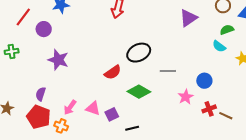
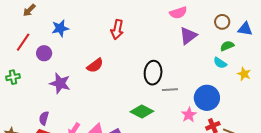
black ellipse: (139, 53) -> (153, 73), moved, turned -55
red semicircle: (113, 72) -> (95, 65), moved
blue circle: (204, 81) -> (207, 98), size x1.6

